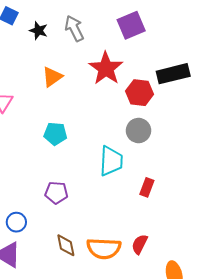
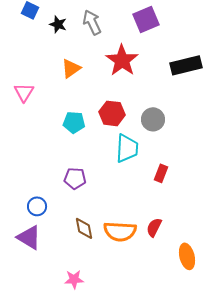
red hexagon: (140, 93) -> (112, 113), moved

